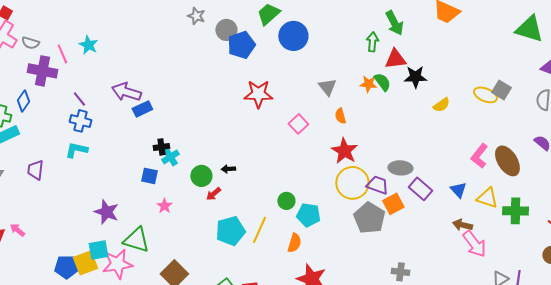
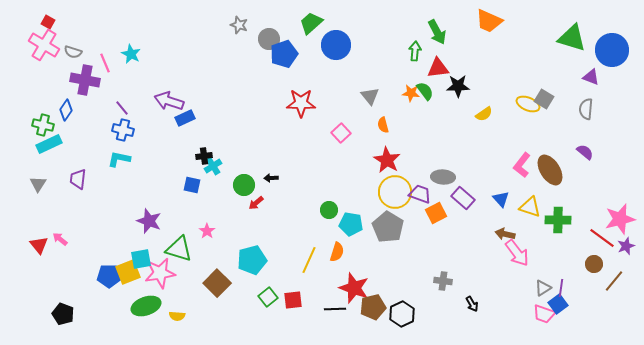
pink star: (164, 206) -> (207, 231), moved
gray pentagon: (369, 218) -> (388, 227), moved
yellow line: (259, 230) -> (309, 260), moved
cyan pentagon: (230, 231) -> (252, 260), moved

